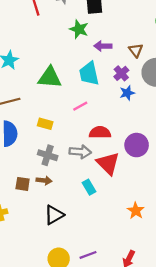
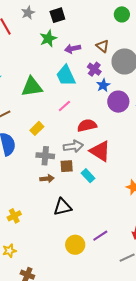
green star: (79, 29) -> (48, 38), turned -30
yellow rectangle: (45, 124) -> (37, 128), turned -48
purple circle: (137, 145) -> (118, 102), moved
brown square: (23, 184) -> (67, 166), moved
black triangle: (54, 215) -> (63, 207), turned 30

